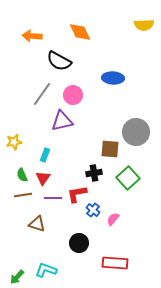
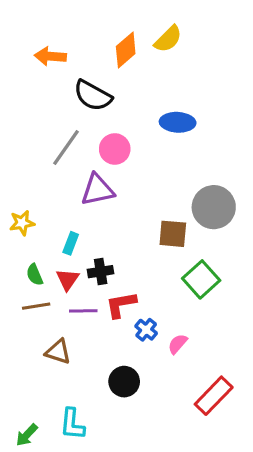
yellow semicircle: (144, 25) -> (168, 39), moved, turned -42
orange diamond: (80, 32) -> (126, 50), turned 75
black cross: (94, 173) -> (101, 272), moved
red rectangle: (115, 263) -> (214, 396), moved, turned -50
cyan L-shape: (46, 270) -> (72, 424), turned -105

